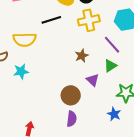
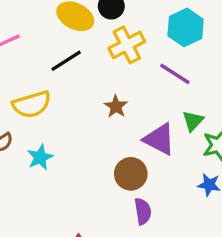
brown star: (82, 56) -> (116, 106), moved
green triangle: (110, 66) -> (193, 121), moved
purple triangle: (93, 80) -> (159, 139), size x1.5

